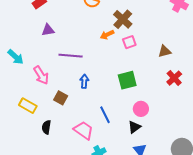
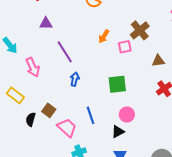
brown cross: (123, 19) -> (140, 30), moved
orange arrow: (107, 35) -> (104, 36), turned -40
purple line: (71, 56) -> (65, 52), turned 45
brown square: (61, 98) -> (49, 110), moved

